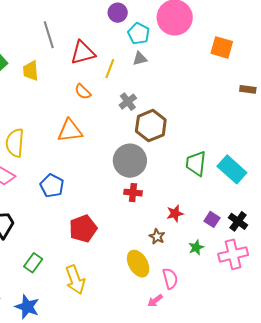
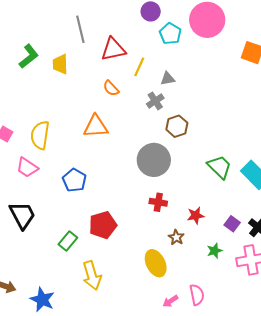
gray triangle: (140, 59) -> (168, 79), moved
brown hexagon: (151, 126) -> (177, 126), size x0.7
green trapezoid: (196, 163) -> (219, 167), turned 124
red cross: (133, 193) -> (158, 202), moved
green rectangle: (33, 263) -> (68, 241), moved
pink semicircle: (170, 279) -> (197, 295), moved

